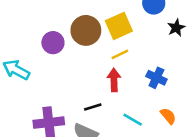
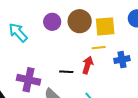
blue cross: (156, 78) -> (122, 60), moved, turned 35
black line: (93, 107) -> (66, 72), moved

